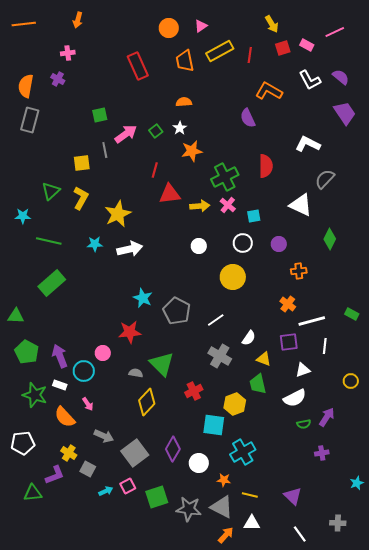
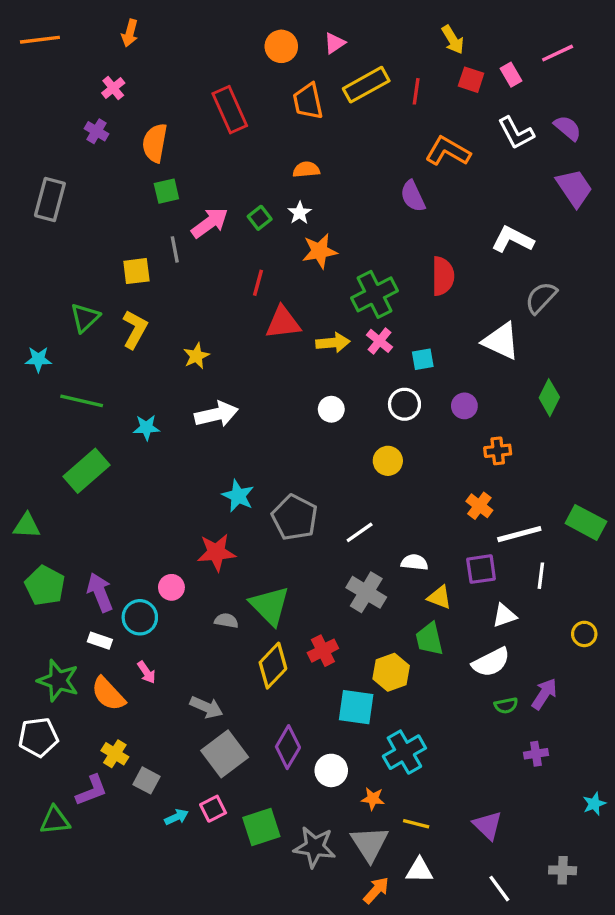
pink rectangle: (307, 45) -> (511, 75), turned 32
red square: (283, 48) -> (471, 80), turned 35
pink cross: (68, 53) -> (113, 88), turned -32
orange semicircle: (26, 86) -> (155, 143), moved
yellow star: (118, 214) -> (196, 356), size x0.6
cyan star: (95, 244) -> (146, 428), moved
yellow circle: (233, 277) -> (388, 461), size x0.7
green rectangle: (352, 314) -> (586, 522), size x1.6
white semicircle: (249, 338) -> (414, 562), turned -119
green star: (35, 395) -> (58, 681), moved
yellow diamond: (147, 402) -> (273, 666), moved
gray arrow: (104, 436) -> (206, 707), moved
gray triangle: (222, 507) -> (370, 844), turned 30

